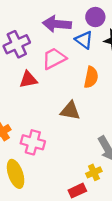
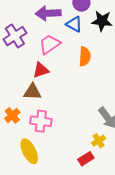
red triangle: (28, 79) -> (41, 70), moved
brown triangle: (70, 111) -> (32, 92), moved

